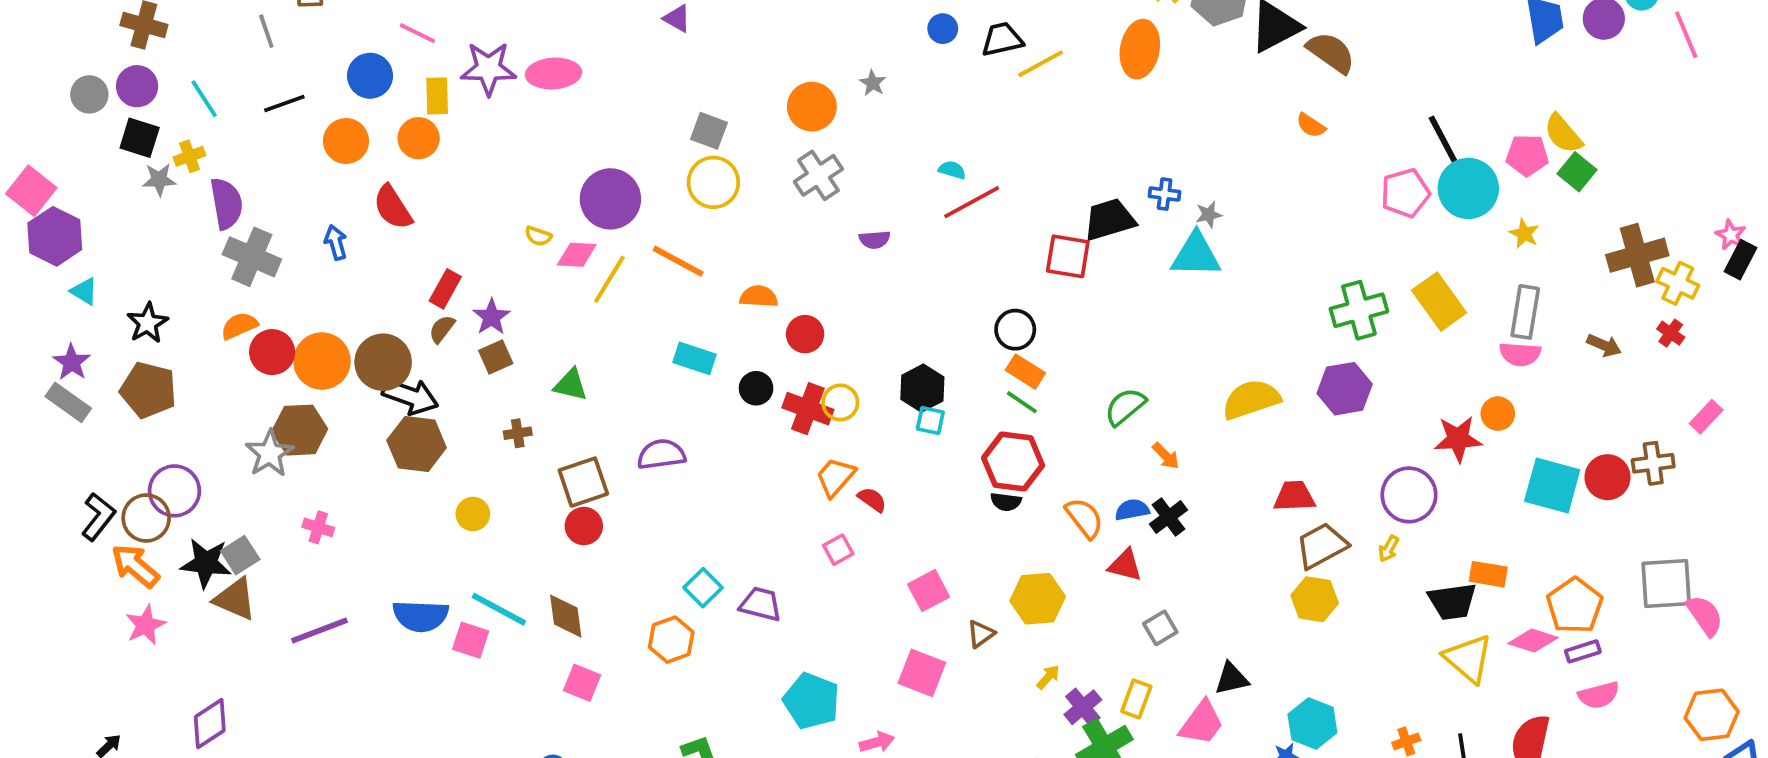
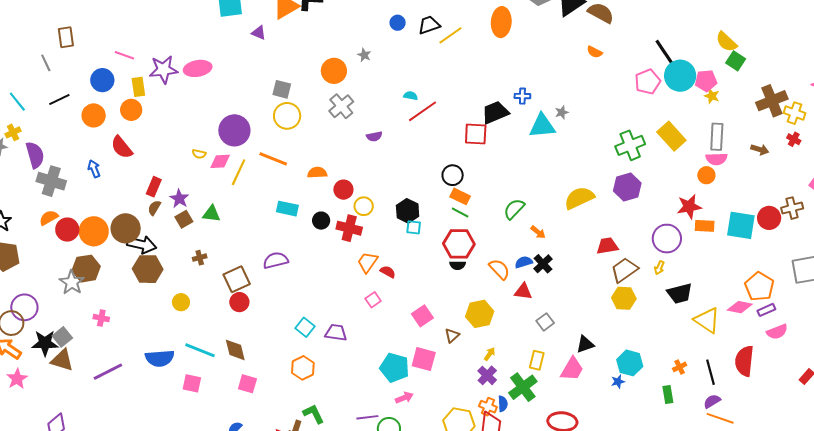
pink pentagon: (1527, 155) -> (706, 81), moved
gray star: (1209, 215) -> (562, 112), moved
green triangle: (571, 385) -> (211, 214), moved
yellow circle: (840, 402) -> (364, 206), moved
orange circle: (1498, 414) -> (706, 175), moved
orange rectangle: (1488, 574) -> (705, 226), moved
black trapezoid: (1452, 601) -> (680, 293), moved
pink square: (471, 640) -> (192, 383), moved
orange hexagon: (671, 640) -> (303, 368), moved
cyan pentagon: (811, 701) -> (395, 368), moved
purple cross: (1083, 707) -> (487, 375), moved

